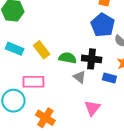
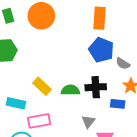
cyan rectangle: (15, 49) -> (16, 103), moved
gray triangle: (79, 77) -> (88, 122), moved, turned 40

